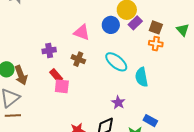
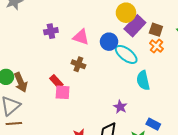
purple rectangle: (135, 23) -> (135, 26), size x1.5
blue circle: (111, 25) -> (109, 42), moved
orange cross: (156, 44) -> (156, 46), turned 32
purple cross: (49, 50) -> (51, 31), moved
cyan ellipse: (116, 62) -> (126, 54), moved

